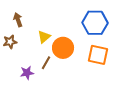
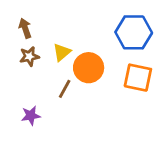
brown star: (10, 42) -> (29, 56), moved
purple star: (27, 73) -> (31, 116), moved

